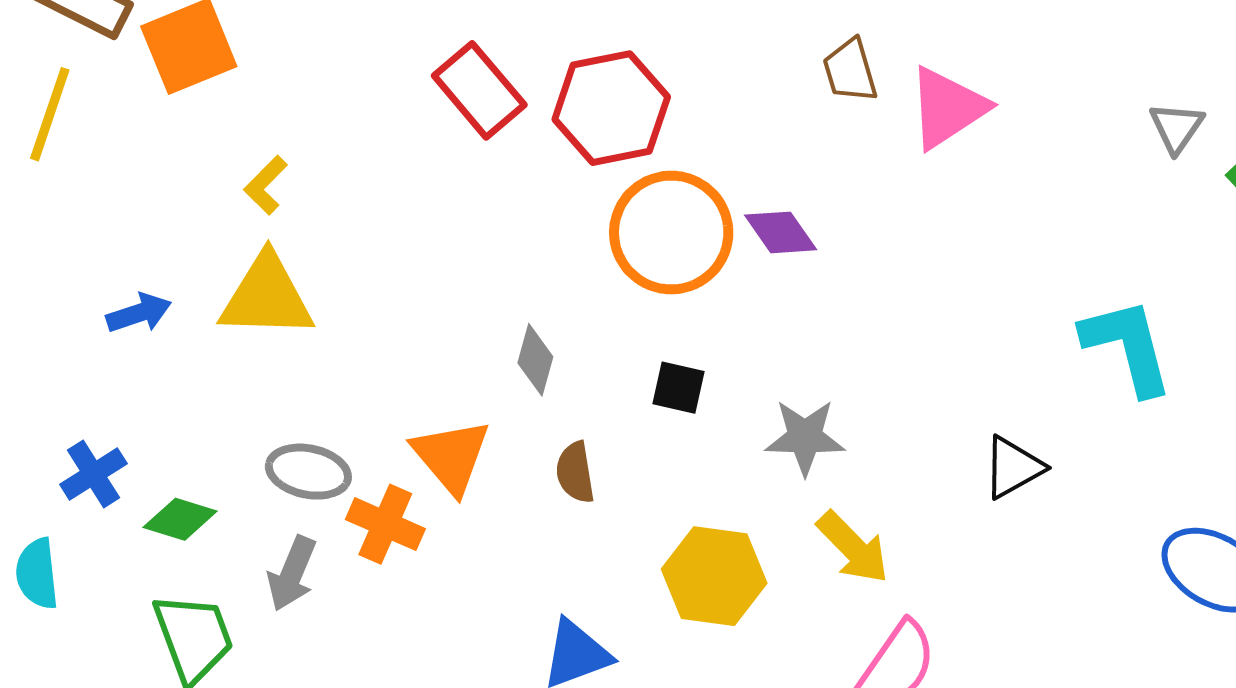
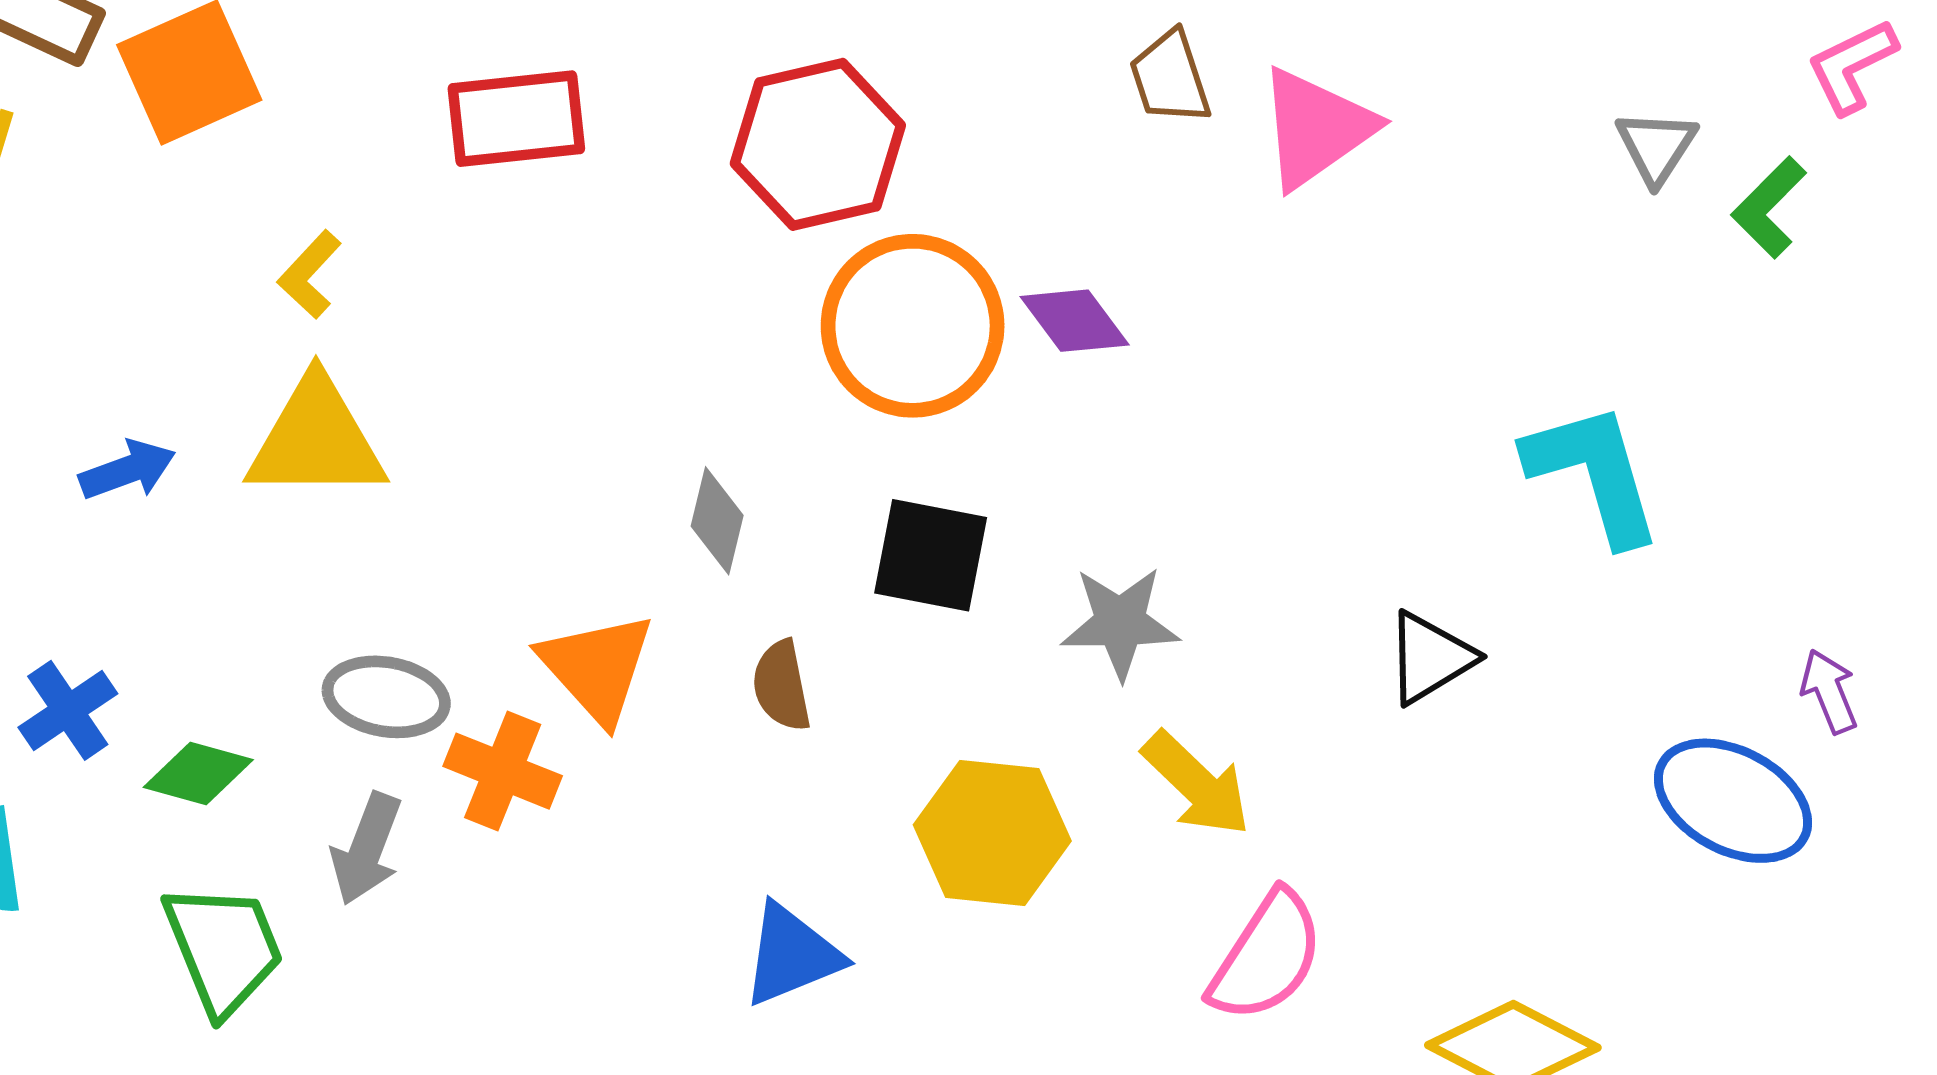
red rectangle: (479, 90) -> (516, 119), moved, turned -54
black square: (679, 388) -> (931, 555), size x1.5

